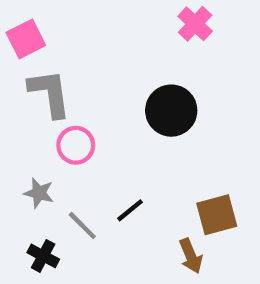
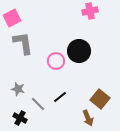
pink cross: (195, 24) -> (90, 11), turned 35
pink circle: (76, 145) -> (56, 61), moved
brown square: (217, 215) -> (100, 99), turned -36

